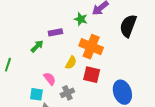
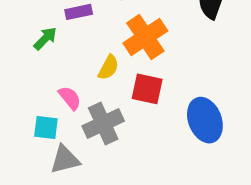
orange cross: (91, 47) -> (145, 37), turned 35
gray cross: (67, 93) -> (103, 123), size x1.5

